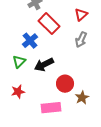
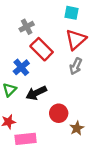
red triangle: (81, 15) -> (76, 40), size x1.5
pink rectangle: (51, 108) -> (26, 139), moved

